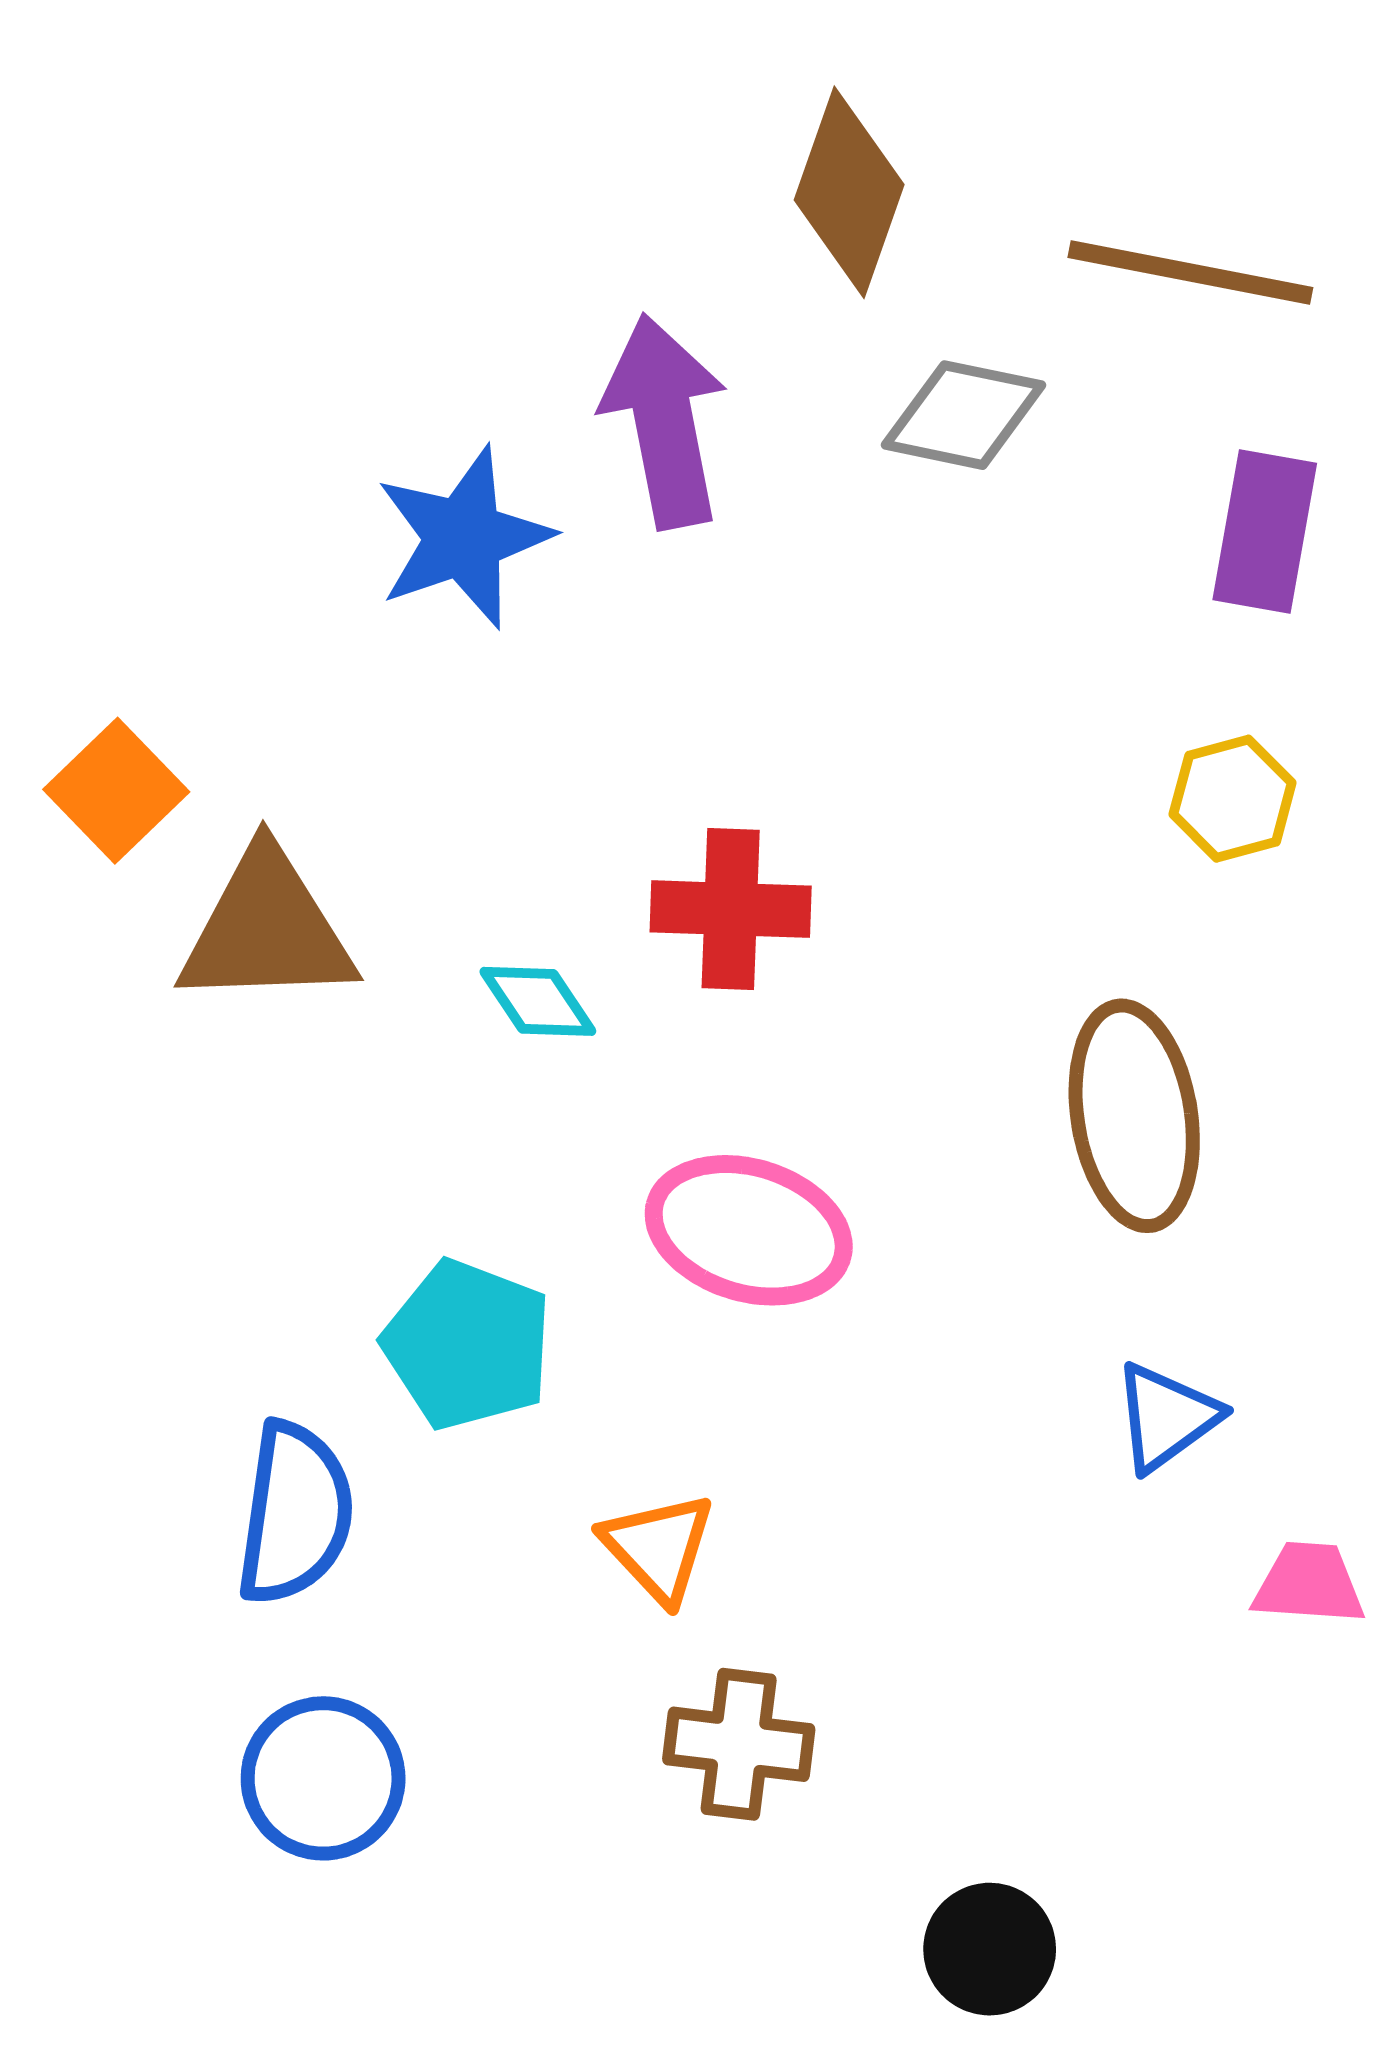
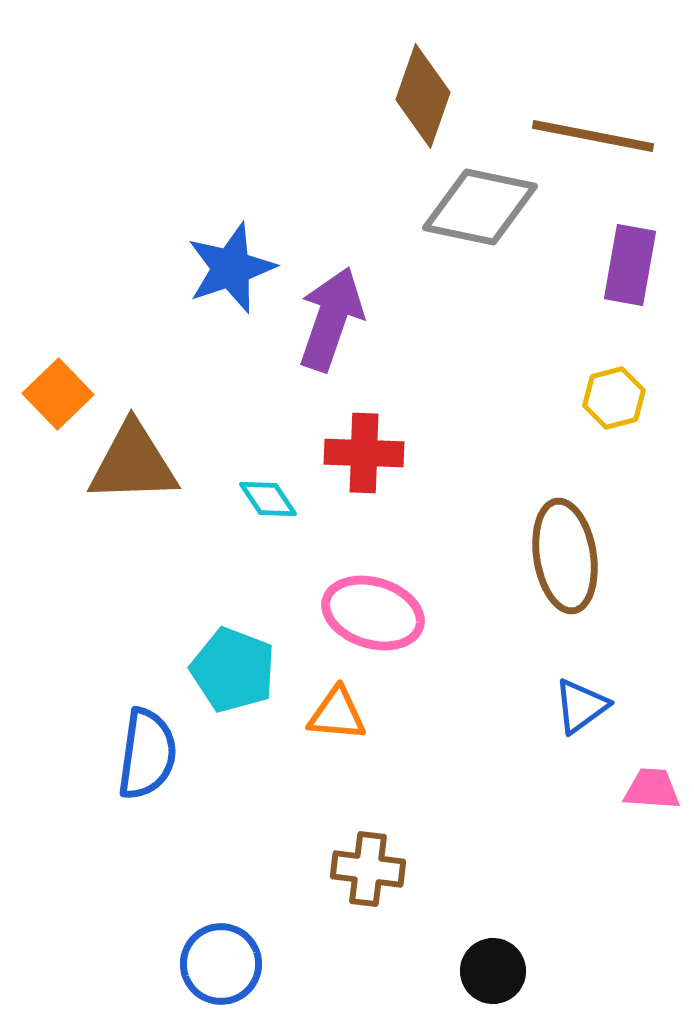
gray diamond: (964, 415) -> (480, 207), size x1.4
purple arrow: (664, 421) -> (331, 319), moved, turned 30
orange triangle: (658, 1548) -> (337, 714), moved, turned -42
blue circle: (323, 1778) -> (221, 964), moved

